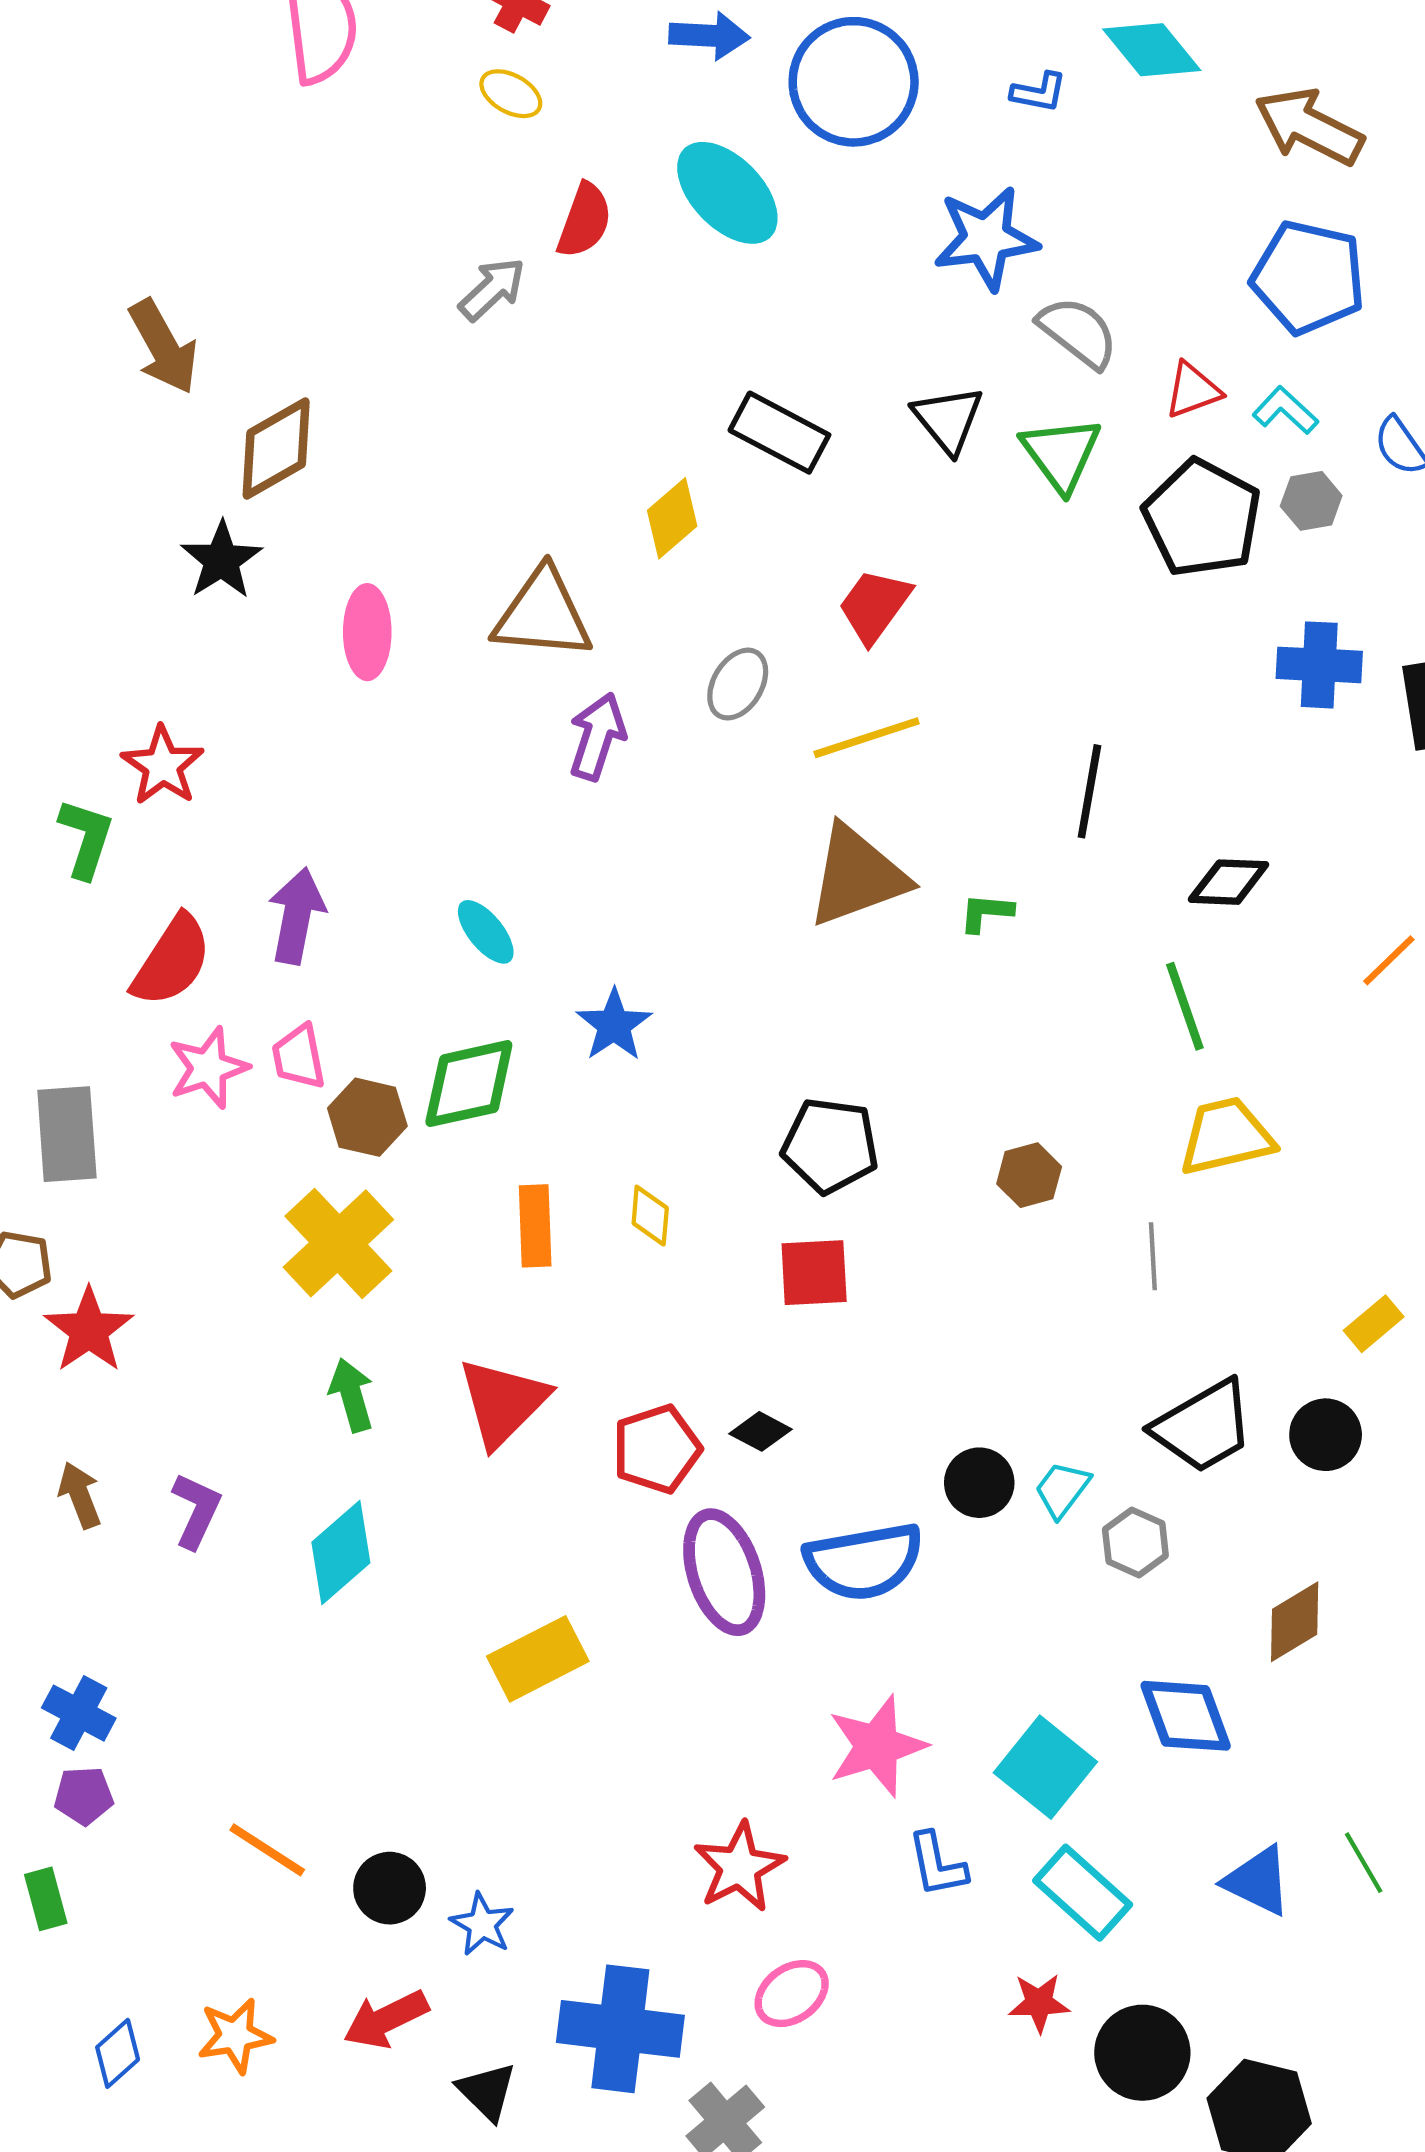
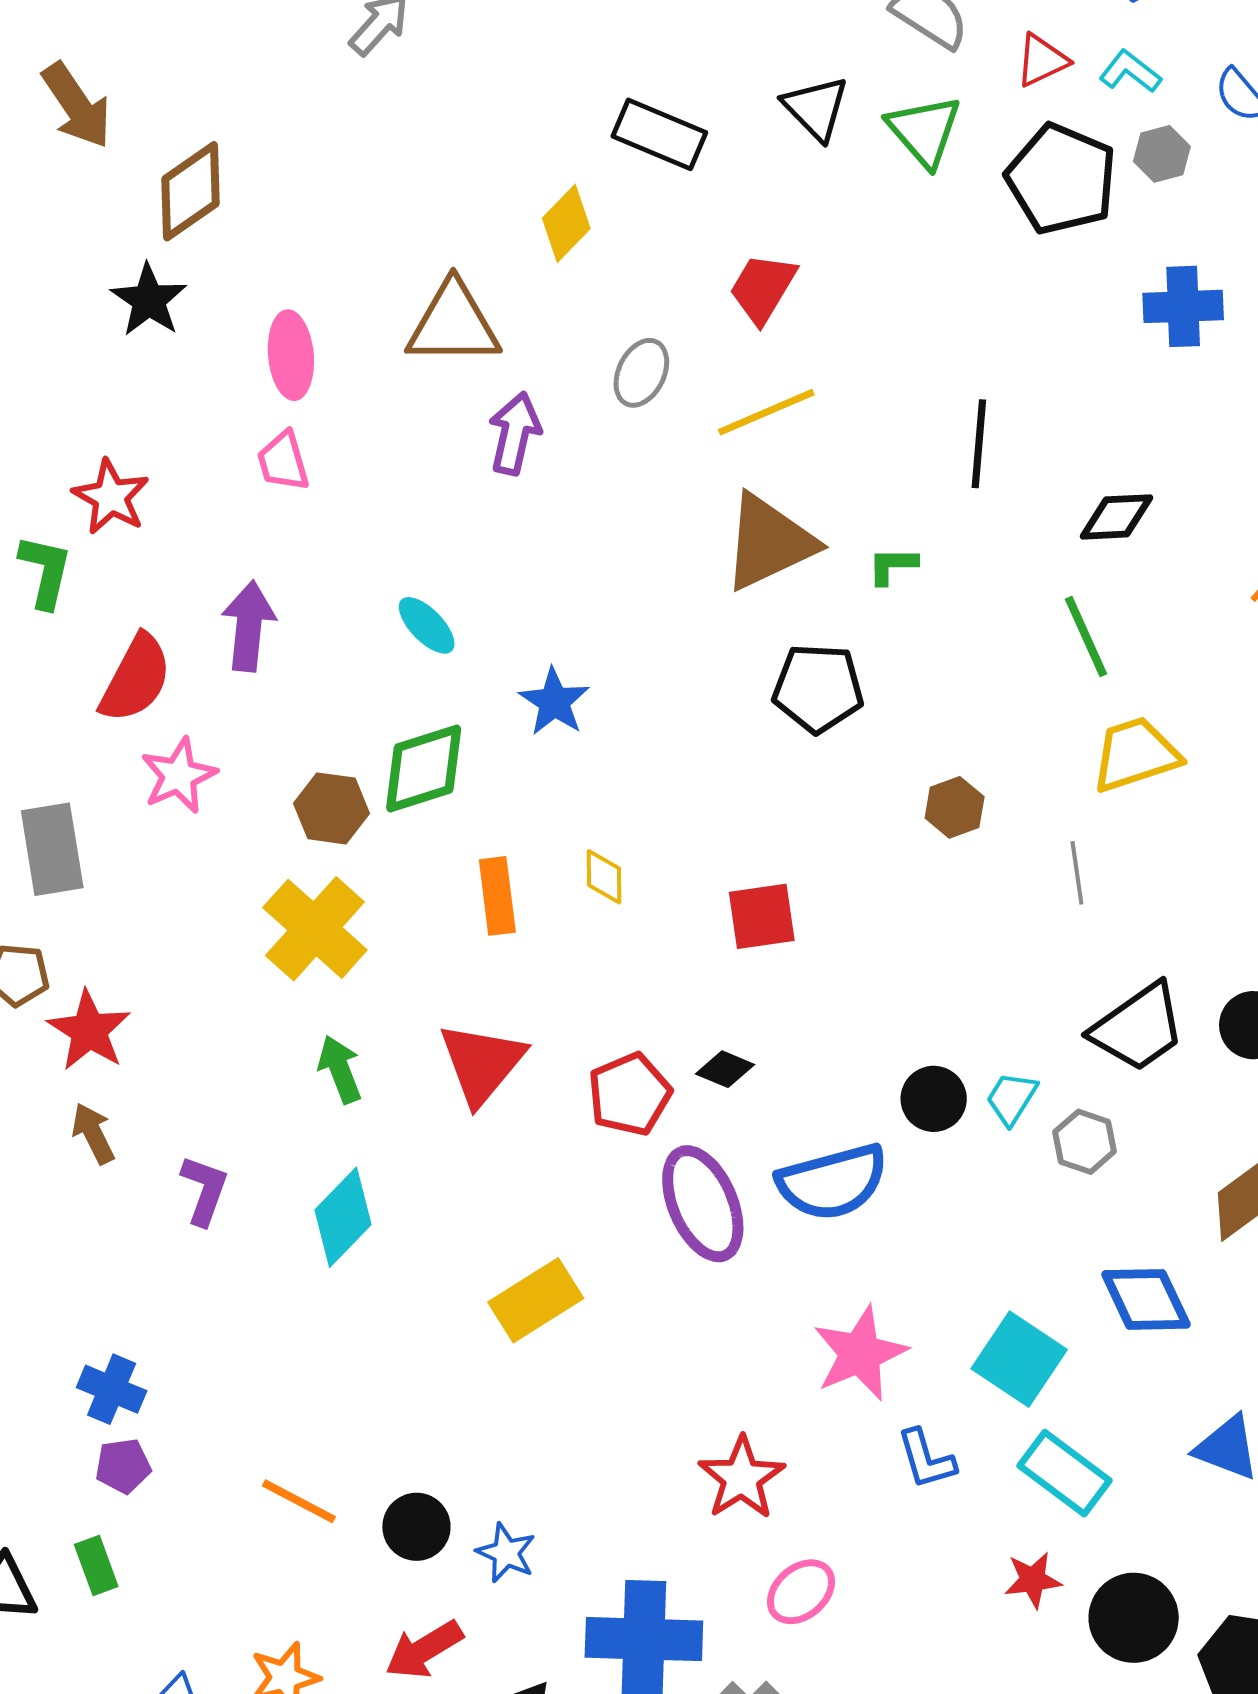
pink trapezoid: (299, 1057) -> (283, 461), moved
black pentagon: (830, 1146) -> (818, 688), moved
brown arrow: (80, 1495) -> (93, 1133), moved

